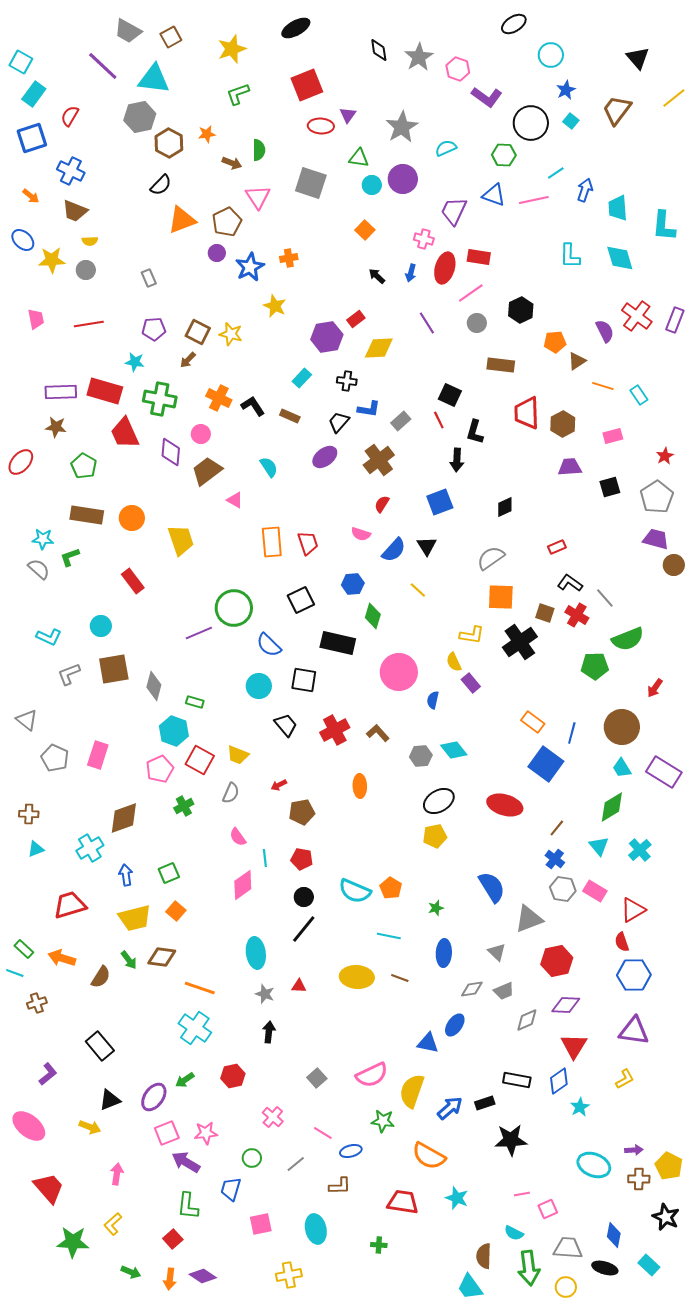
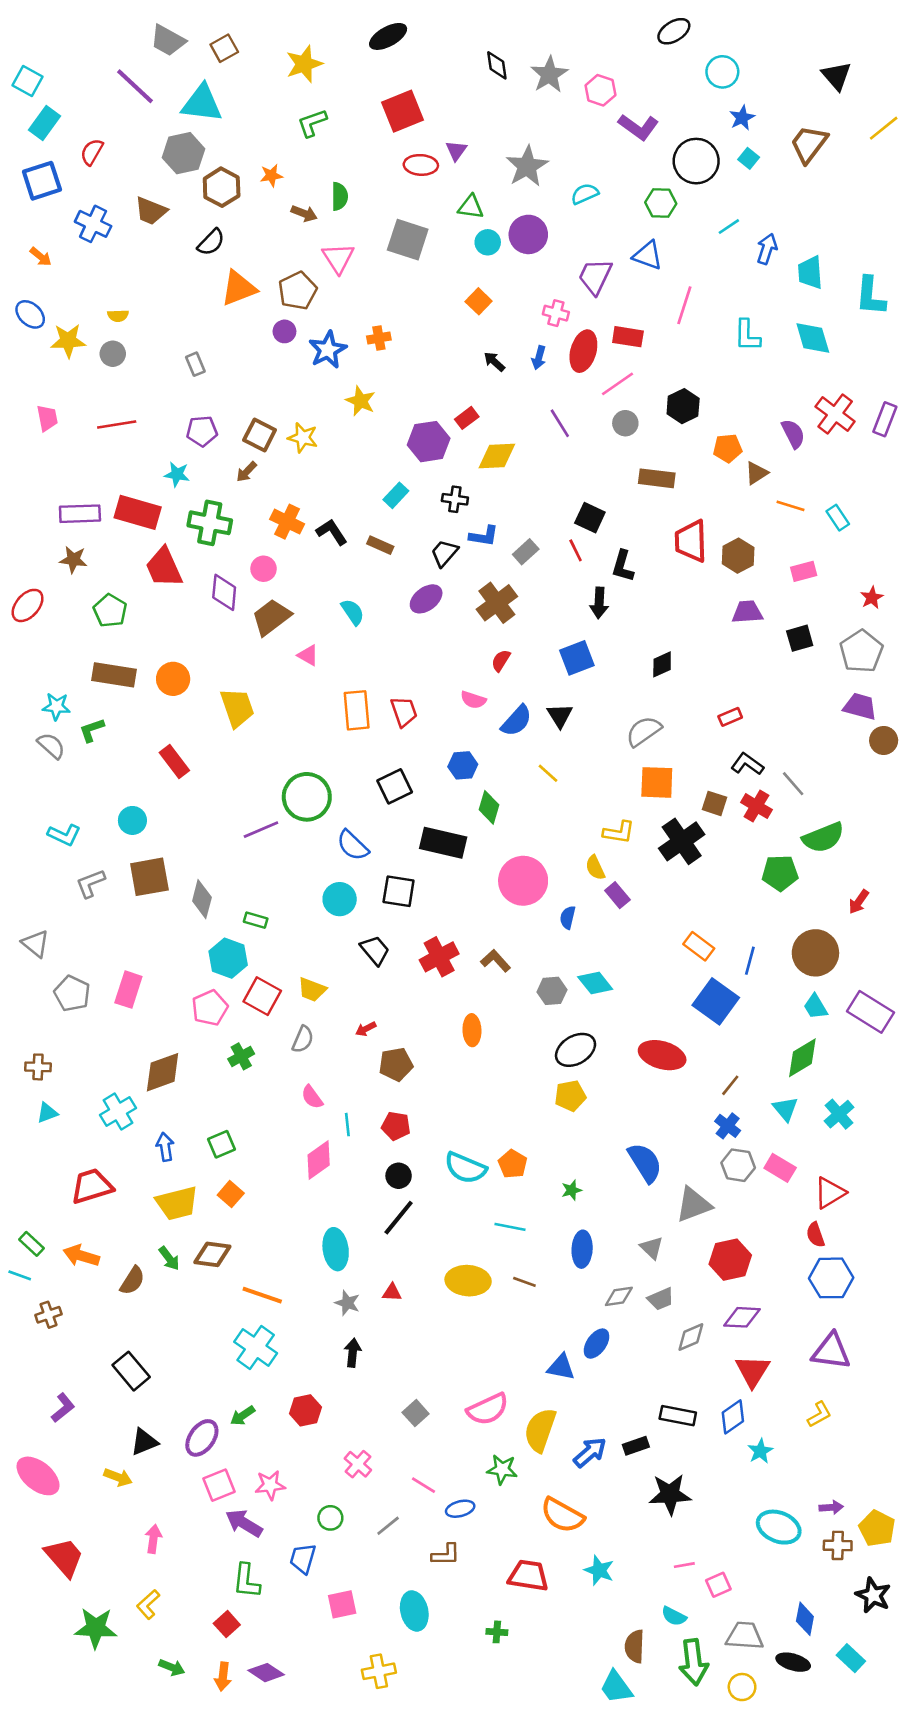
pink line: (534, 200) -> (684, 305), moved, turned -60
brown trapezoid: (75, 211) -> (151, 211), moved

